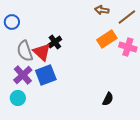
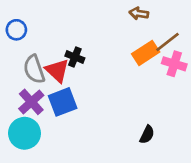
brown line: (127, 17) -> (167, 42), moved
black cross: (55, 42) -> (75, 57), turned -32
cyan circle: (18, 98) -> (25, 133), size x1.5

